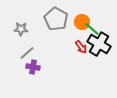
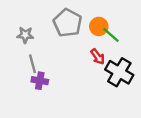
black cross: (99, 44) -> (119, 72), moved
gray line: (27, 53) -> (33, 64), turned -63

